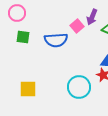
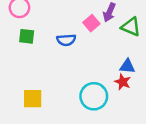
blue semicircle: (56, 40) -> (66, 40), size x0.7

